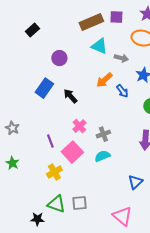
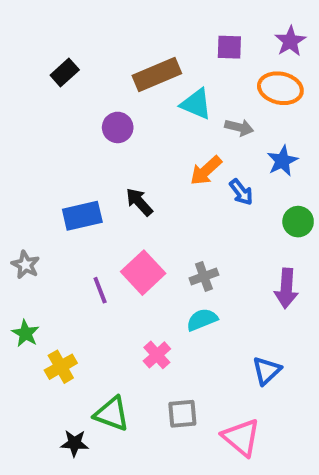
brown rectangle: (91, 22) -> (157, 75), moved
blue rectangle: (44, 88) -> (82, 216), moved, turned 42
pink cross: (79, 126) -> (157, 355), moved
pink square: (72, 152) -> (143, 273), moved
yellow cross: (54, 172) -> (61, 367), moved
gray square: (79, 203) -> (182, 414), moved

